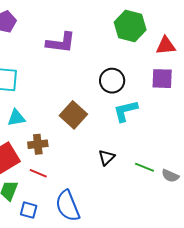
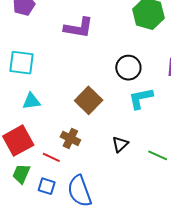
brown cross: (38, 144) -> (70, 138), moved, turned 30
blue square: (29, 210) -> (47, 186), moved

